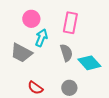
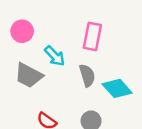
pink circle: (31, 19) -> (22, 31), moved
cyan arrow: (41, 38) -> (55, 56), turned 114

